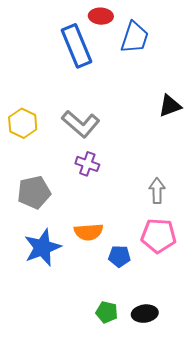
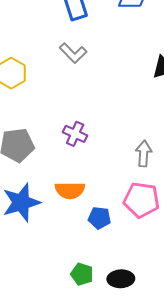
gray L-shape: (81, 124) -> (73, 53), moved, size x0.7
purple cross: (87, 164) -> (75, 134), moved

